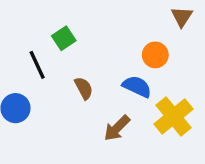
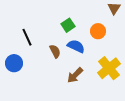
green square: (64, 38) -> (68, 25), moved
blue semicircle: (137, 87) -> (76, 46), moved

